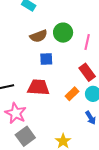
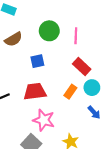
brown semicircle: (39, 36) -> (13, 39), moved
pink star: (16, 113) -> (44, 120), moved

